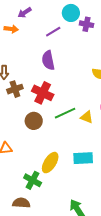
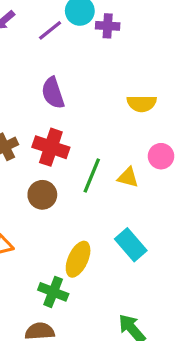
purple line: (53, 32) -> (50, 30), moved
green line: (65, 113) -> (92, 175), turned -35
cyan rectangle: (83, 158) -> (131, 245), turned 60

